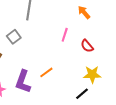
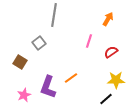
orange arrow: (84, 12) -> (108, 19), turned 72
red semicircle: (87, 46) -> (111, 52), turned 96

